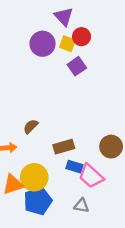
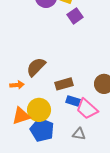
brown semicircle: (31, 126) -> (36, 67), size x1.5
blue pentagon: (38, 201) -> (42, 130), turned -30

